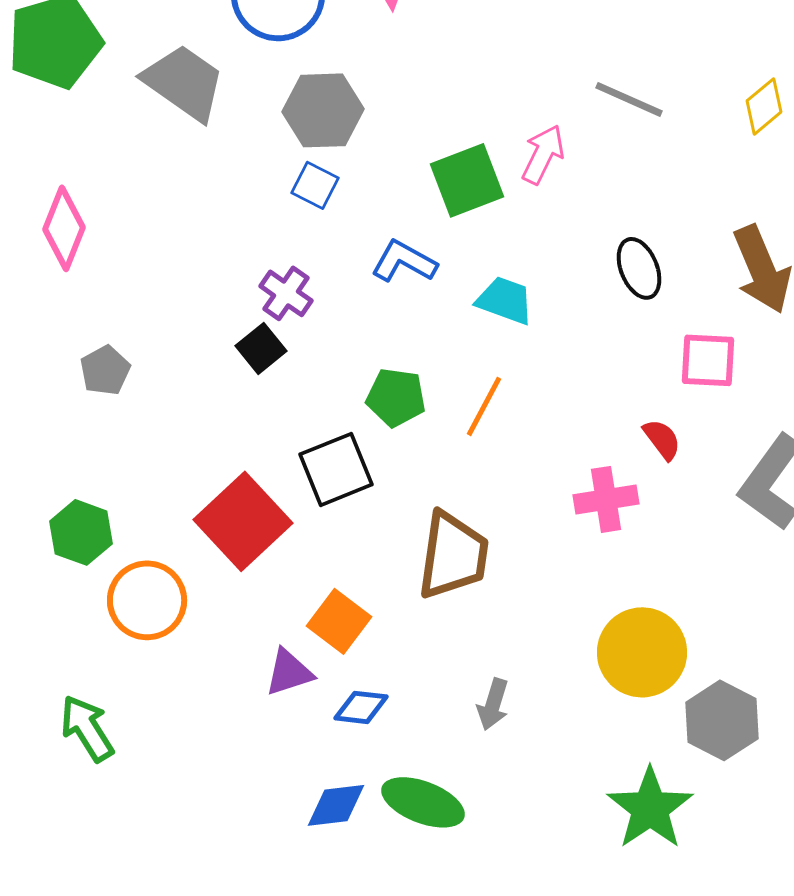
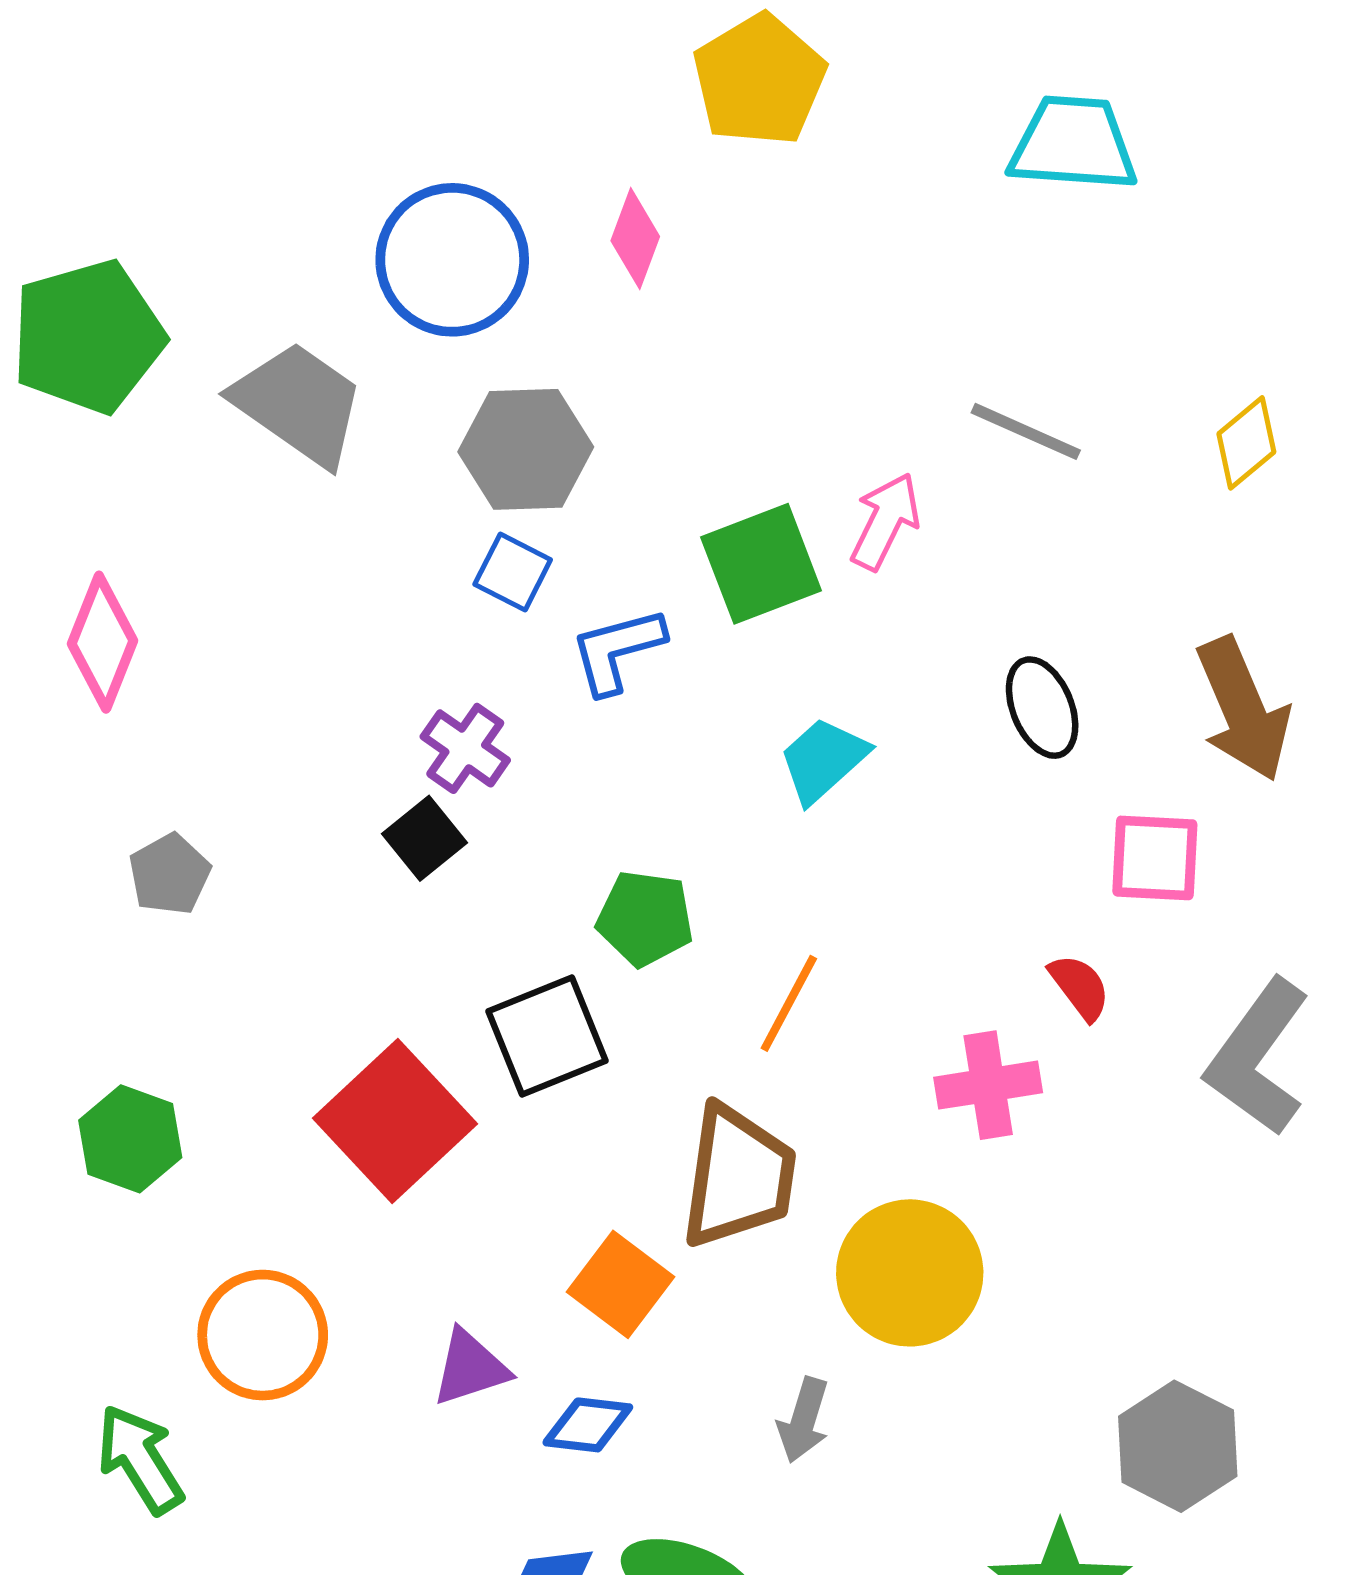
blue L-shape: (404, 261) -> (617, 650), moved, turned -44
cyan trapezoid: (505, 300) -> (823, 760), turned -62
orange line: (484, 406) -> (789, 1003), moved
orange circle: (147, 600) -> (263, 1335), moved
orange square: (339, 621) -> (621, 1284), moved
yellow circle: (642, 652) -> (910, 1273), moved

